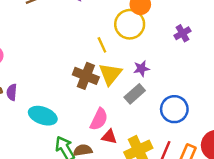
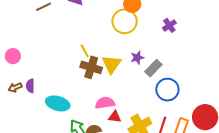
yellow line: (102, 45) -> (85, 51), moved
gray rectangle: (135, 94) -> (153, 68), moved
pink semicircle: (99, 119) -> (105, 103), turned -120

